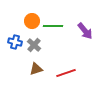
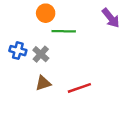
orange circle: (32, 21) -> (46, 13), moved
purple arrow: (85, 31) -> (111, 18), moved

